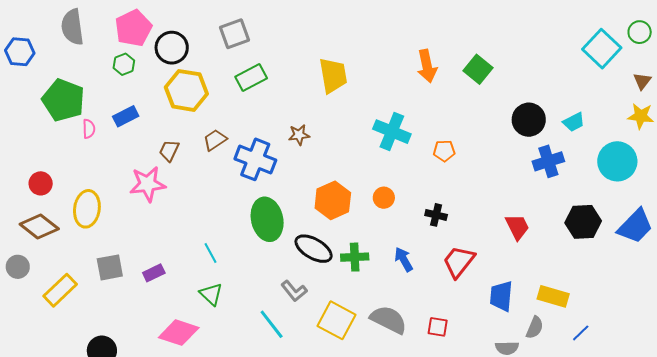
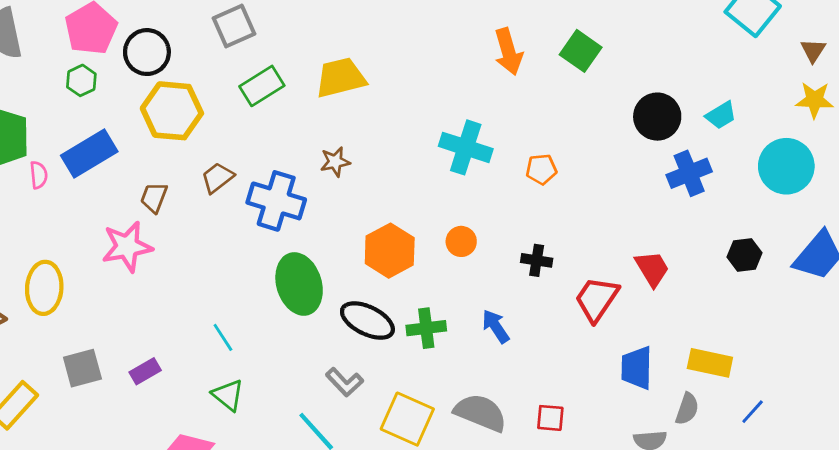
yellow trapezoid: (333, 75) -> (341, 78), moved, turned -90
blue rectangle: (126, 116) -> (89, 153), size x1.5
black hexagon: (583, 222) -> (744, 255), size x0.7
red trapezoid: (459, 262) -> (597, 299), moved

